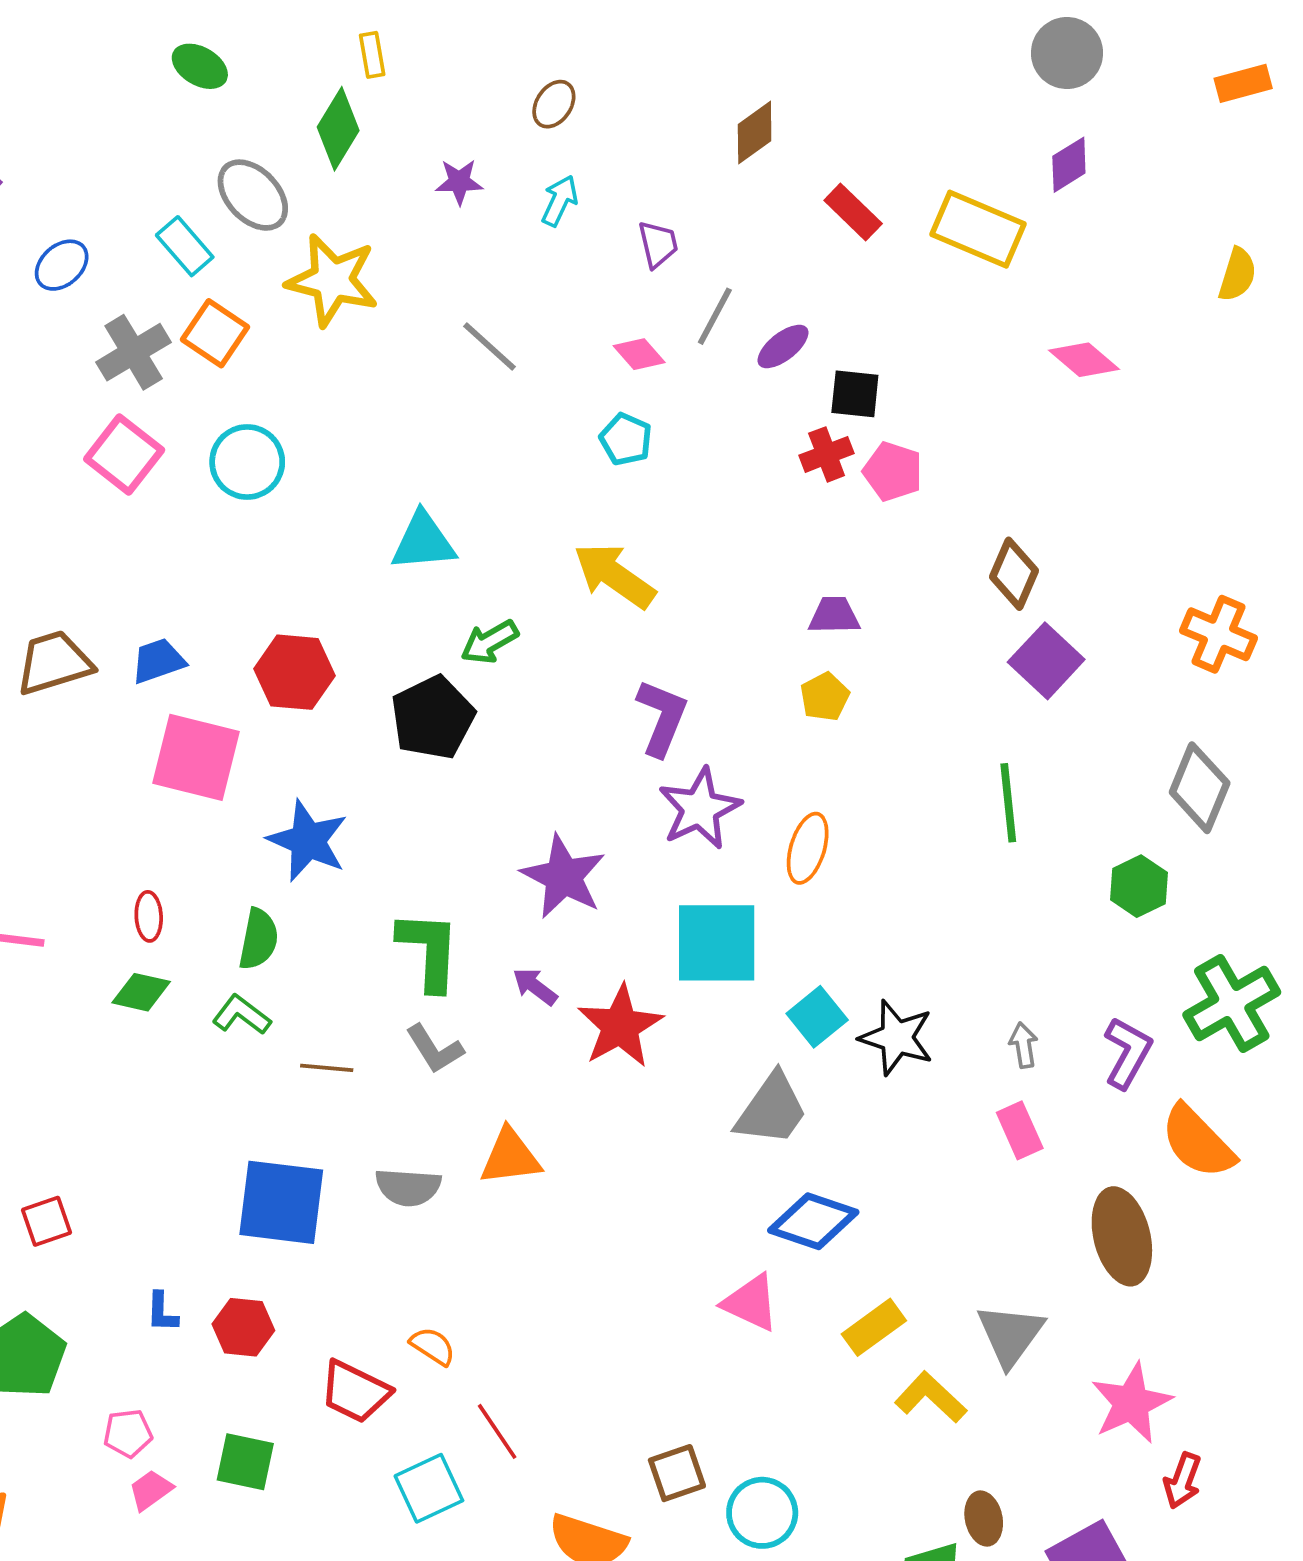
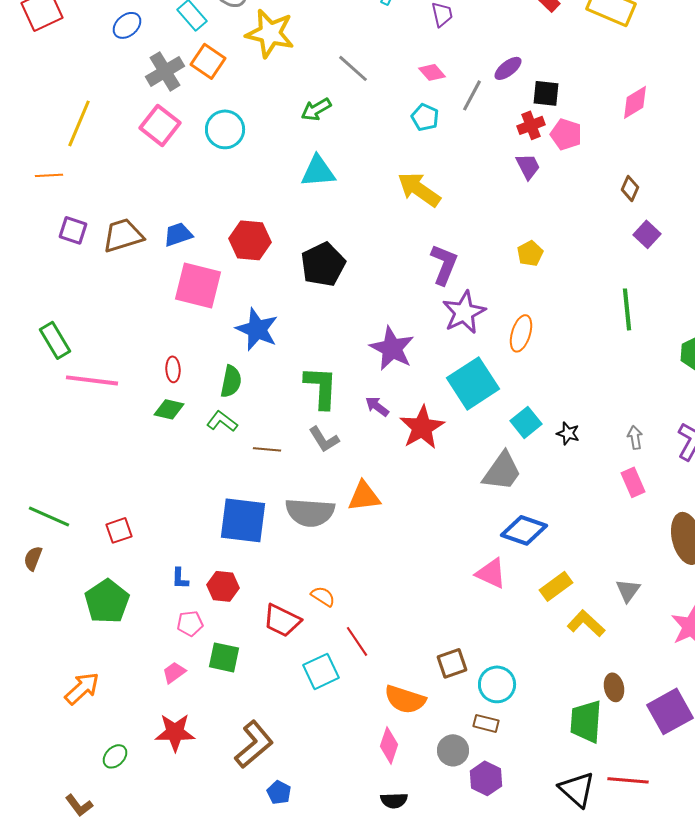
gray line: (715, 316) -> (472, 95), moved
pink diamond: (1084, 360) -> (635, 102), moved, turned -72
brown diamond: (1014, 574) -> (630, 188), size x0.7
purple trapezoid: (834, 615) -> (528, 166), moved, turned 64
green arrow: (490, 642) -> (316, 109), moved
purple square: (1046, 661) -> (647, 234), size x0.7
cyan square: (717, 943) -> (473, 383), turned -33
black star: (897, 1038) -> (568, 433), size x0.6
gray semicircle: (408, 1187) -> (310, 512), size x1.4
gray triangle: (1010, 1335) -> (628, 590), size x0.7
pink pentagon: (128, 1433) -> (190, 623), moved

